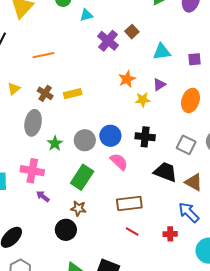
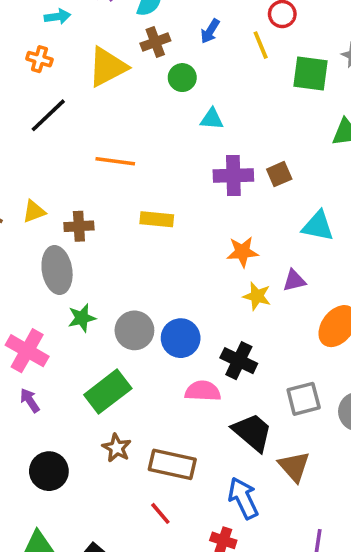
purple cross: (108, 41) -> (233, 175), turned 30
yellow triangle: (14, 89) -> (34, 211), moved
brown cross: (45, 93) -> (79, 226), moved, turned 35
yellow rectangle: (73, 94) -> (157, 219), moved
gray ellipse: (33, 123) -> (57, 270), turned -40
gray square: (186, 145) -> (304, 399), turned 30
pink semicircle: (119, 162) -> (203, 391), moved, turned -60
brown star: (78, 208) -> (117, 448), moved
blue arrow: (189, 212) -> (243, 498), moved

